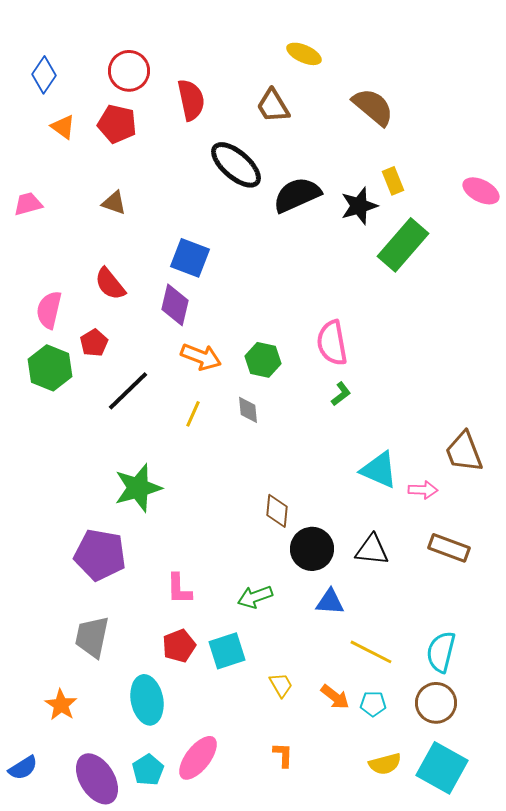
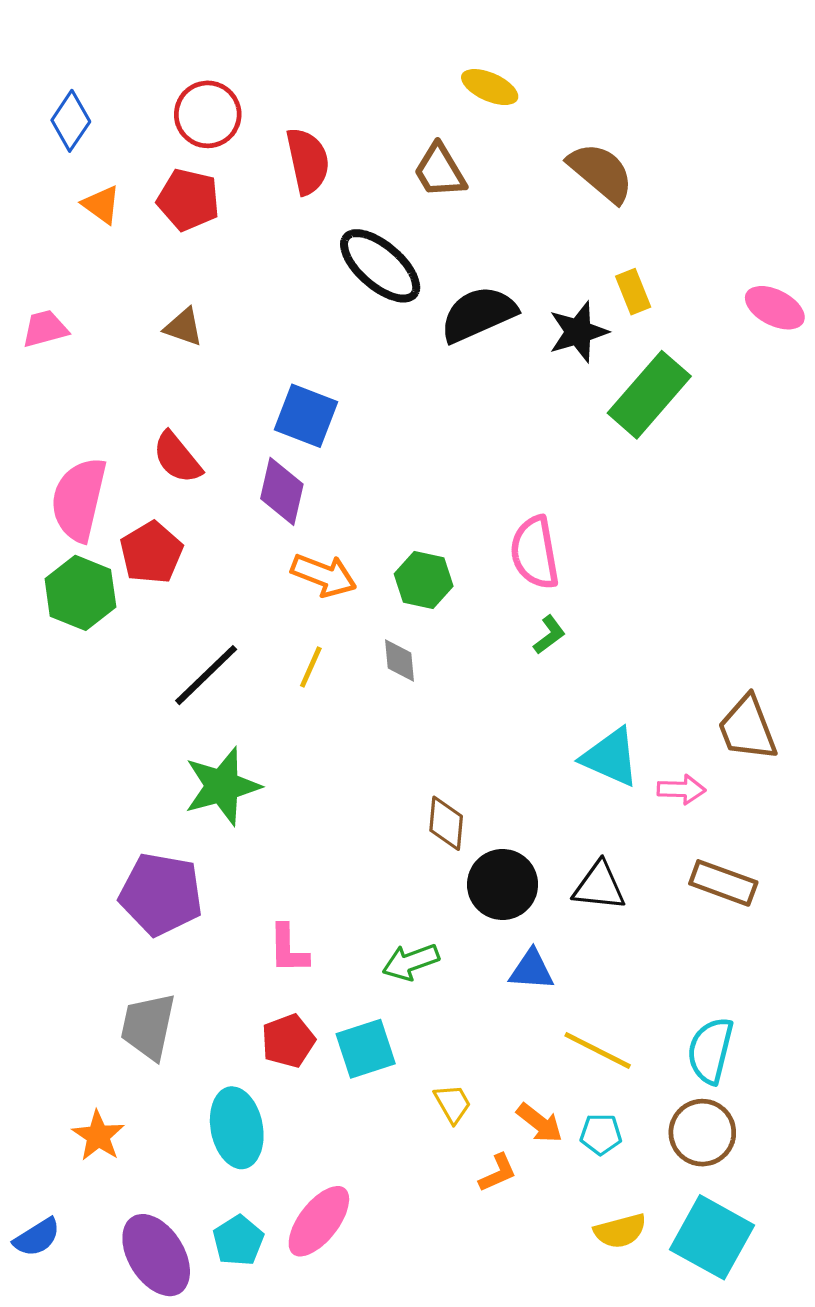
pink semicircle: (49, 310) -> (79, 499), size x1.4
red pentagon: (94, 343) -> (151, 553), size x1.4
black line: (128, 391) -> (206, 675), moved
orange L-shape: (283, 755) -> (498, 1173), moved, turned 64

